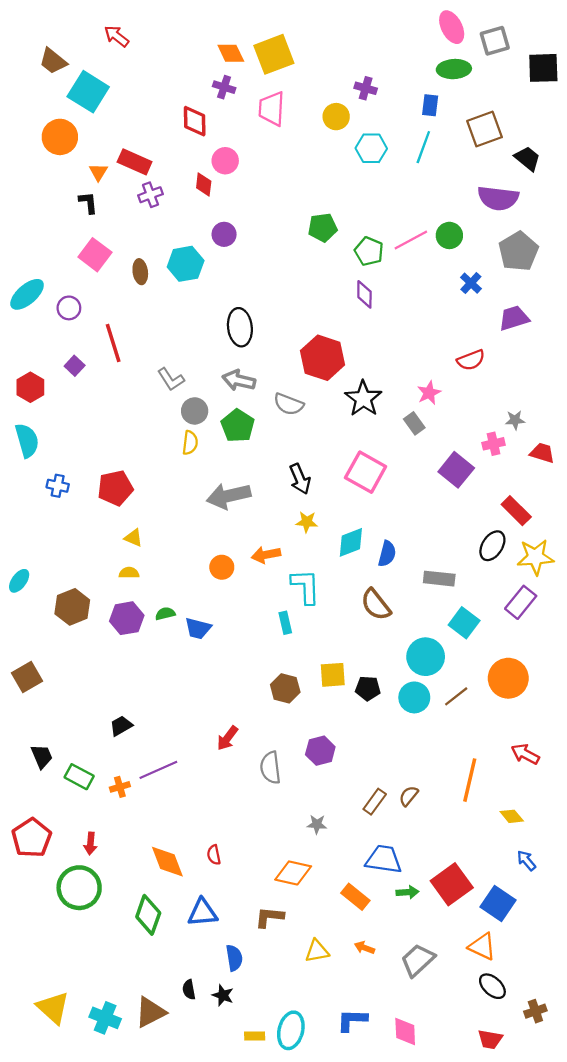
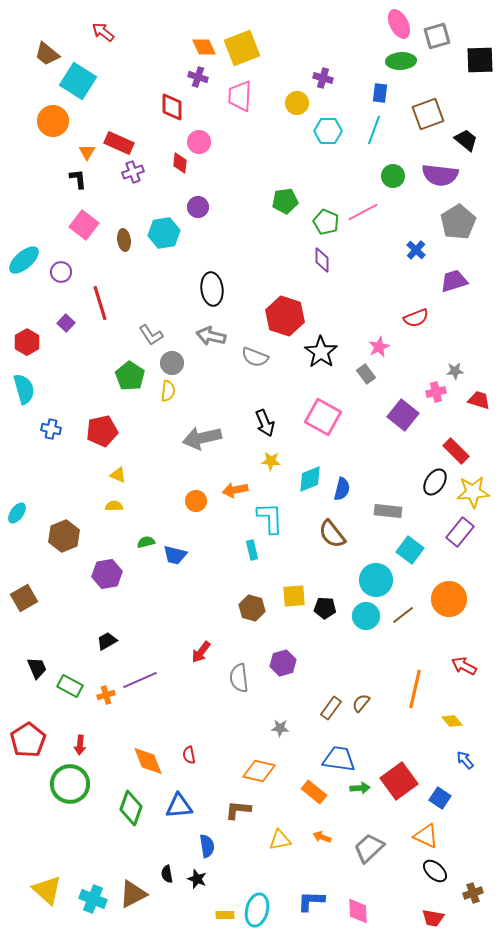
green circle: (449, 235) -> (393, 176), moved
green pentagon: (238, 426) -> (130, 376), moved
purple hexagon: (127, 618) -> (107, 574), moved
blue square: (498, 904) -> (440, 798), size x0.7

